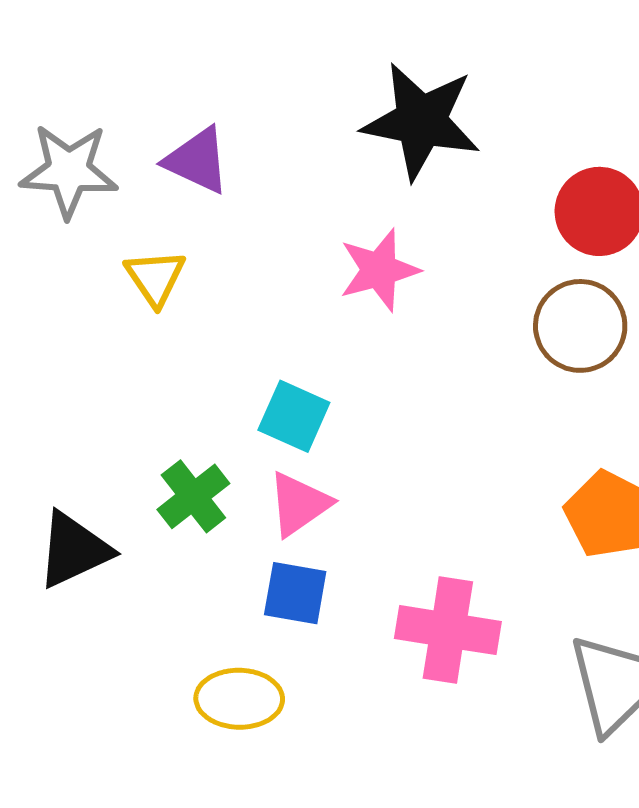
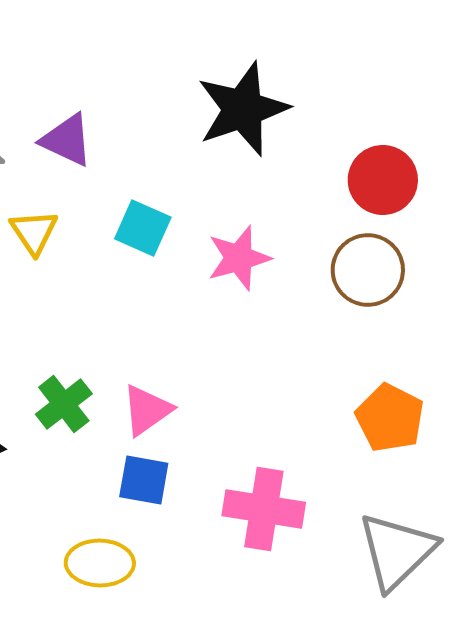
black star: (421, 121) -> (243, 109), turned -30
pink star: (379, 270) -> (239, 258), moved
cyan square: (294, 416) -> (143, 228), moved

